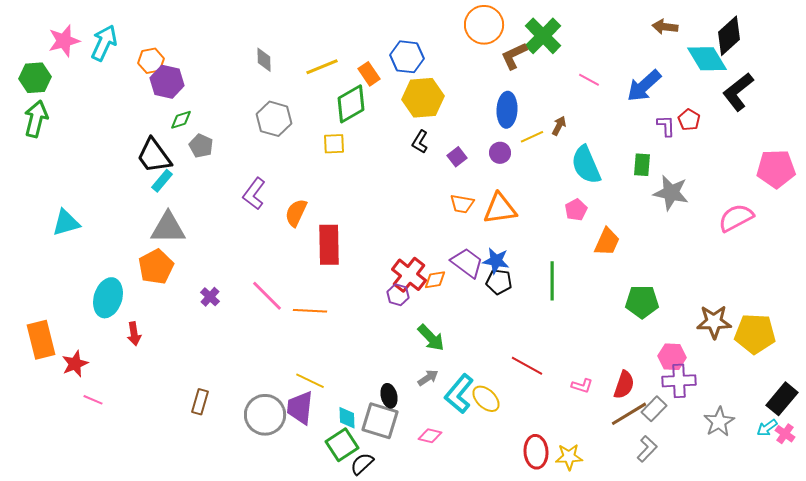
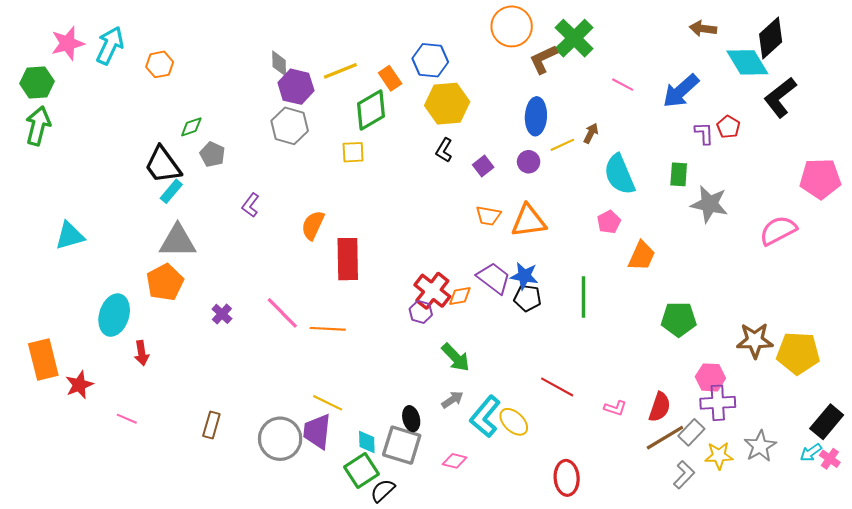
purple hexagon: (167, 82) -> (296, 87), moved
purple L-shape: (254, 194) -> (251, 205), moved, size x0.7
pink line: (93, 400) -> (127, 419), moved
yellow star: (569, 457) -> (719, 456), moved

